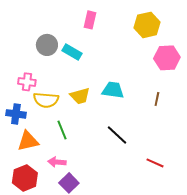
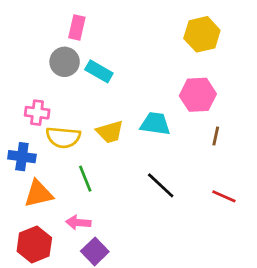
pink rectangle: (90, 20) -> (77, 27), moved
pink hexagon: (167, 58) -> (198, 95), moved
red line: (155, 163) -> (224, 196), moved

